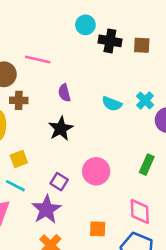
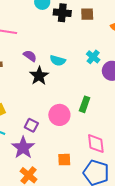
purple semicircle: (64, 93) -> (30, 56), turned 144
cyan semicircle: (112, 104) -> (58, 61), moved
black star: (61, 129) -> (39, 76), moved
green rectangle: (147, 165) -> (85, 104), moved

